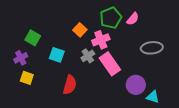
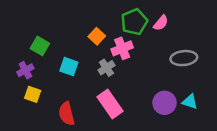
pink rectangle: (110, 64) -> (110, 104), moved
red semicircle: (70, 85) -> (67, 114), moved, turned 150
cyan triangle: (153, 97) -> (190, 102), moved

